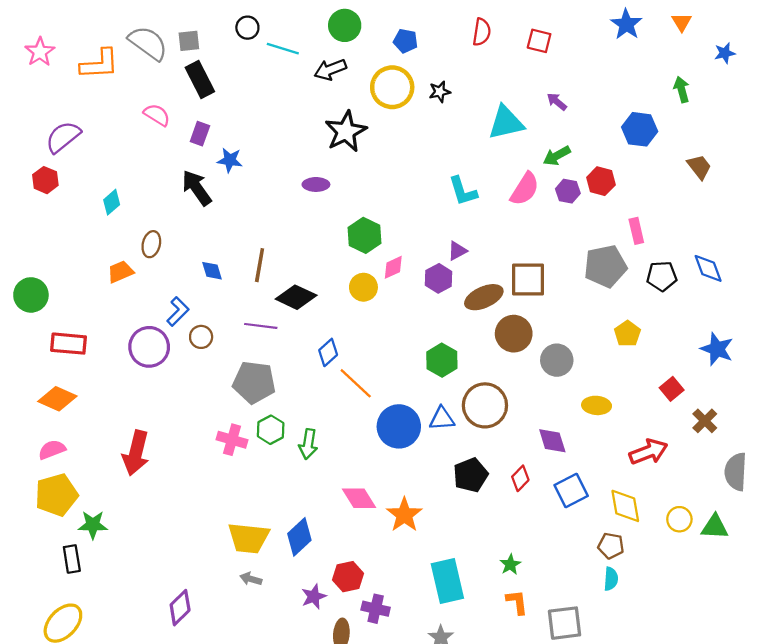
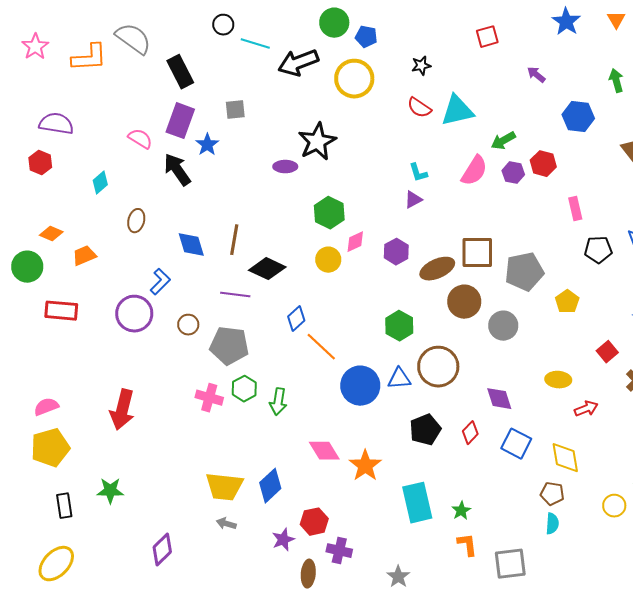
green circle: (345, 25) -> (334, 23), moved
red semicircle: (482, 32) -> (419, 108), moved, turned 115
gray square: (189, 41) -> (235, 110), moved
red square: (539, 41) -> (487, 37), turned -30
black arrow: (330, 70) -> (298, 63), size x1.4
black star: (440, 92) -> (421, 66), moved
purple arrow: (557, 102) -> (536, 75), moved
pink semicircle: (157, 115) -> (140, 139), moved
black star: (346, 131) -> (317, 142), moved
purple rectangle: (200, 134) -> (180, 121), size x1.6
purple semicircle: (63, 137) -> (56, 124), turned 48
blue star: (230, 160) -> (207, 145), turned 30
cyan L-shape: (463, 191) -> (418, 173), size x0.7
purple triangle: (457, 251) -> (413, 200), moved
gray pentagon: (605, 266) -> (524, 272), moved
blue diamond: (212, 271) -> (191, 245), size x1.4
orange trapezoid: (120, 272) -> (84, 256), moved
brown circle: (201, 337) -> (188, 325), moved
orange diamond: (57, 399) -> (51, 234), moved, size x0.7
yellow ellipse: (597, 405) -> (558, 380), moved
red arrow: (648, 452) -> (586, 409), size x0.7
blue square: (571, 490) -> (516, 444), turned -36
yellow circle: (679, 519) -> (614, 506), moved
green star: (93, 525) -> (110, 491), moved
cyan rectangle: (447, 581) -> (417, 503), moved

